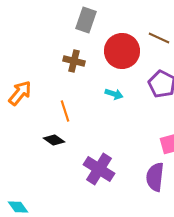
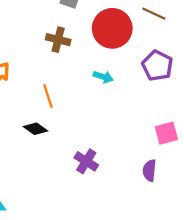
purple cross: (99, 169) -> (86, 161), size x0.7
purple semicircle: (155, 177) -> (149, 170), size x0.7

